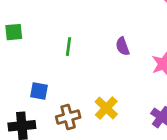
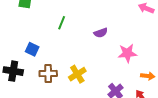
purple semicircle: (123, 46) -> (101, 33), turned -104

